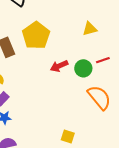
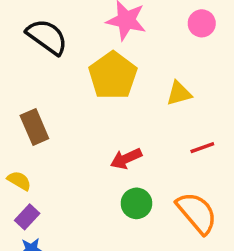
yellow pentagon: (36, 35) -> (113, 76), moved
green circle: (83, 68) -> (136, 203), moved

